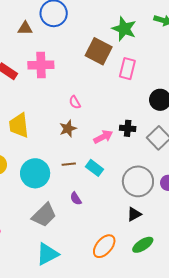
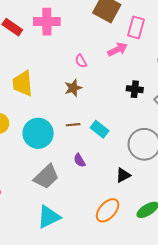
pink arrow: (103, 137) -> (118, 49), moved
black triangle: (134, 214) -> (123, 175), moved

